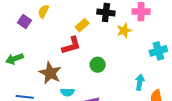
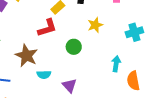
yellow star: (124, 31) -> (95, 25), moved

